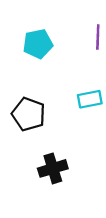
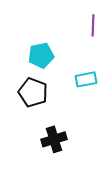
cyan pentagon: (38, 44) -> (41, 55), moved

